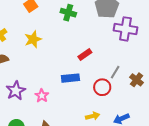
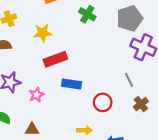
red rectangle: (85, 55) -> (55, 59), moved, size x1.5
gray line: (115, 72) -> (129, 80), moved, turned -72

